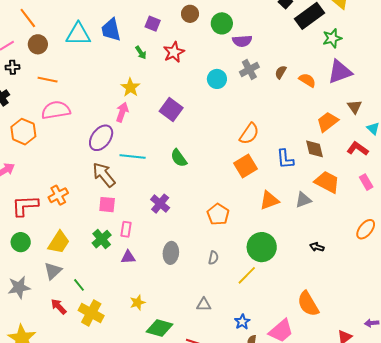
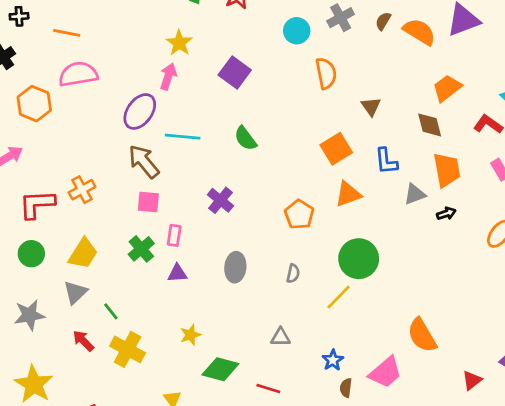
orange semicircle: (307, 80) -> (419, 32), size x1.4
brown triangle: (354, 107) -> (371, 106), moved
orange semicircle: (249, 134) -> (326, 73), moved, turned -45
blue L-shape: (285, 159) -> (386, 161), moved
orange trapezoid: (327, 182) -> (447, 170), turned 52
orange triangle: (269, 200) -> (348, 194), moved
black arrow: (317, 247) -> (446, 213), moved, turned 144

